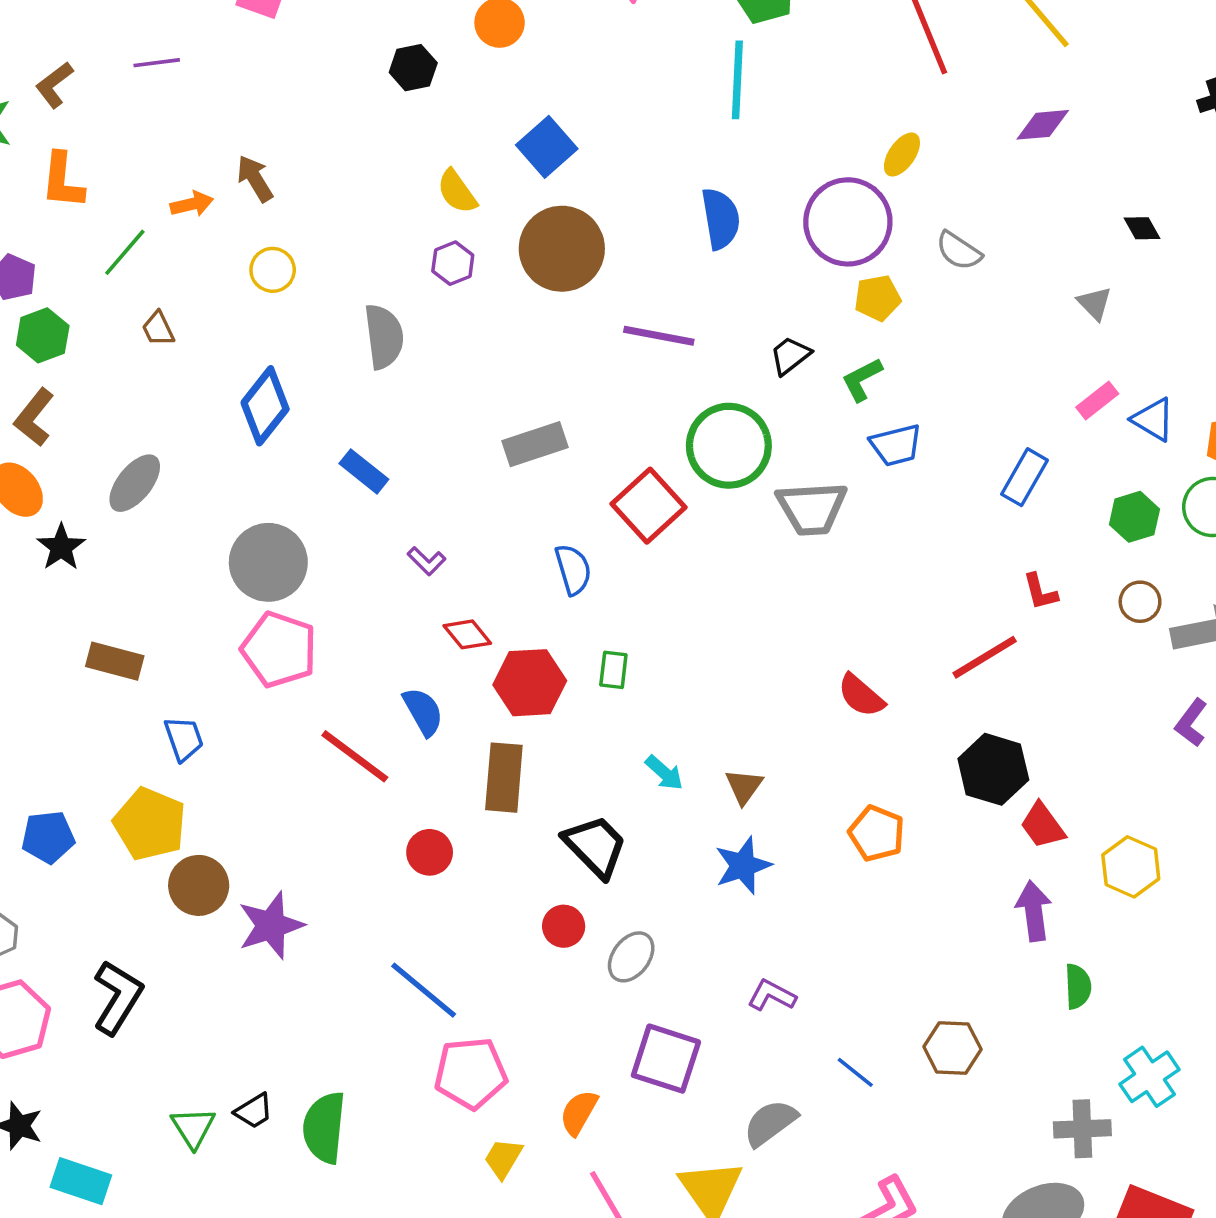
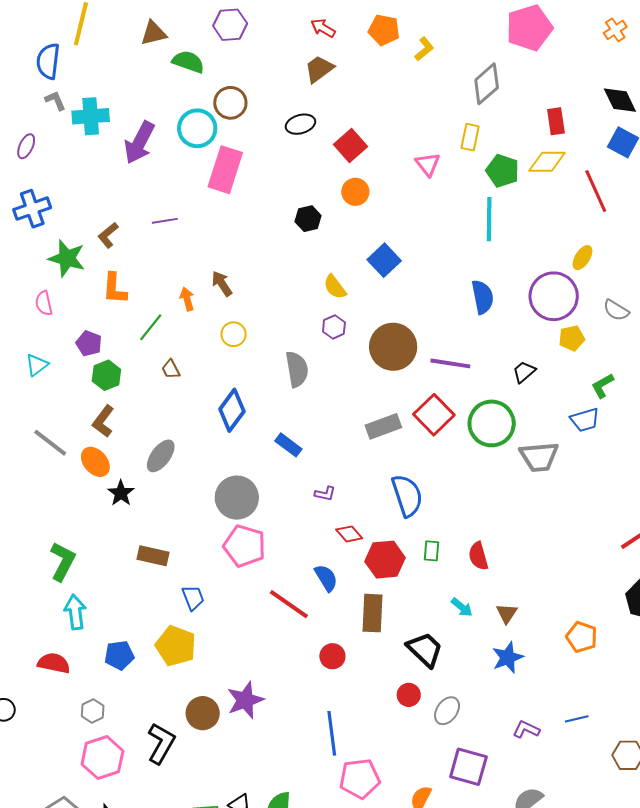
orange arrow: (192, 204) -> (187, 299), turned -90
brown circle: (562, 249) -> (393, 347), moved
green L-shape: (862, 379) -> (602, 386), moved
red square: (648, 506) -> (434, 415), moved
purple L-shape: (427, 561) -> (325, 494), turned -30
blue semicircle: (573, 569) -> (407, 496), size x1.5
red semicircle: (861, 696) -> (478, 556), moved, turned 36
brown circle: (199, 885) -> (203, 713), moved
blue line: (424, 990) -> (332, 733), turned 45
blue line: (855, 1072) -> (577, 719), moved, turned -50

